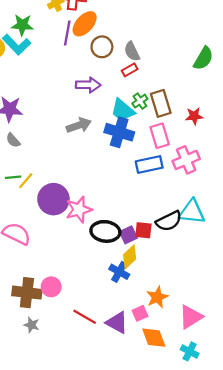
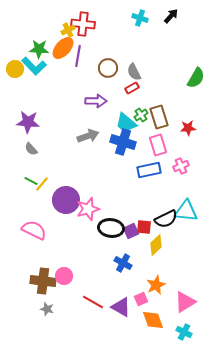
orange ellipse: (85, 24) -> (63, 48), moved
pink cross: (186, 160) -> (181, 166), size x0.7
green line: (13, 177) -> (31, 181), turned 32
yellow diamond: (130, 257) -> (156, 245), moved

